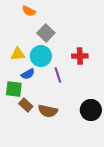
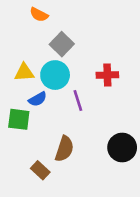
brown rectangle: (26, 105) -> (40, 170), moved
brown semicircle: (48, 111) -> (64, 149), turned -84

